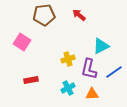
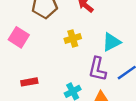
yellow cross: (68, 59) -> (73, 39), moved

